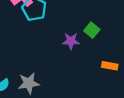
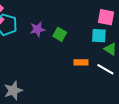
purple star: (71, 41) -> (37, 29), moved

